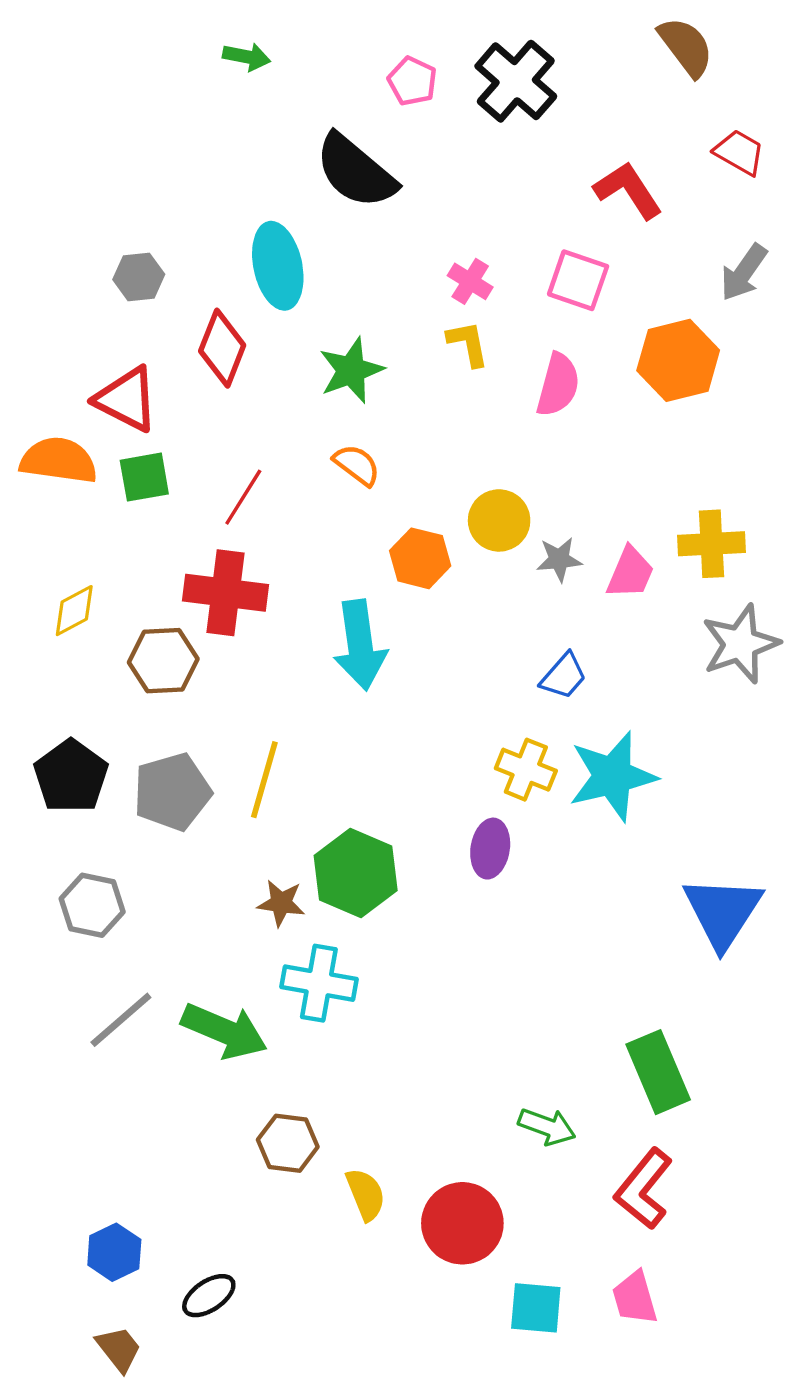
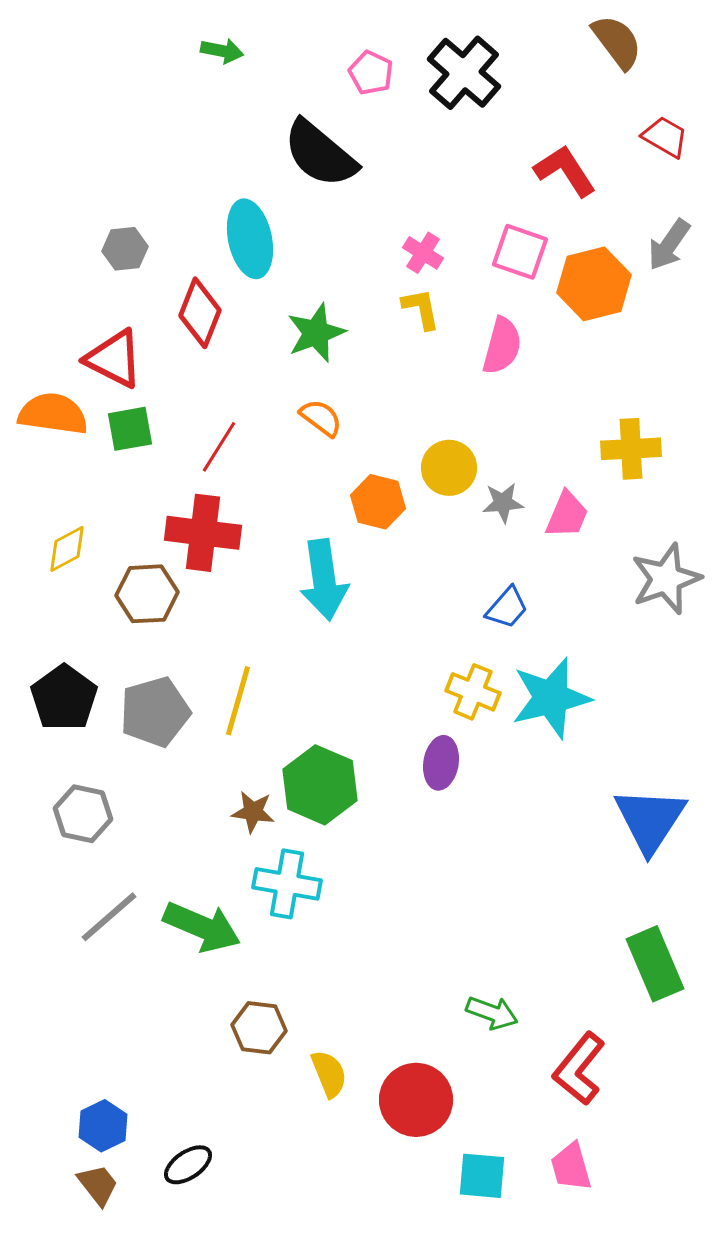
orange hexagon: (678, 360) -> (594, 284), moved
yellow cross: (711, 544) -> (631, 449), moved
green rectangle: (658, 1072) -> (655, 964), moved
brown trapezoid: (119, 1349) -> (98, 1185), moved

